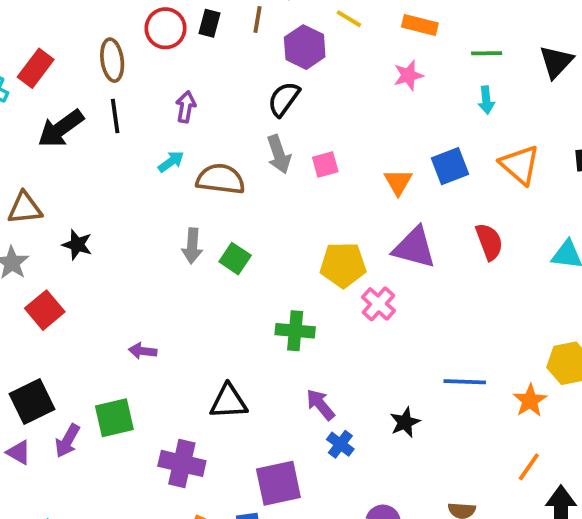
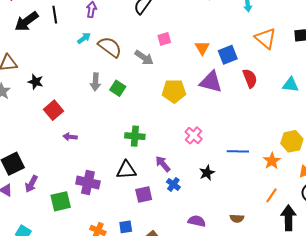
gray arrow: (279, 154) -> (144, 58), moved, turned -36
blue square: (450, 166) -> (228, 55), moved
brown semicircle: (221, 179) -> (110, 47), turned 30
pink cross: (378, 304) -> (194, 135), moved
red square: (45, 310) -> (53, 110), moved
green cross: (295, 331) -> (135, 136), moved
black triangle: (229, 402) -> (126, 170), moved
green square: (114, 418) -> (61, 201), moved
purple cross: (182, 463) -> (88, 183), moved
purple square: (278, 483) -> (144, 194), moved, size x0.7

